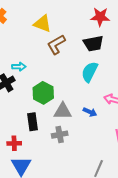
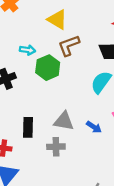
cyan arrow: (19, 67) -> (28, 50), moved
green hexagon: (43, 93) -> (48, 68), moved

